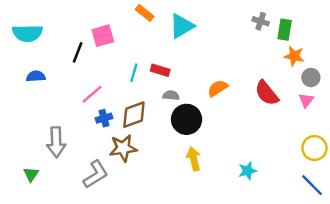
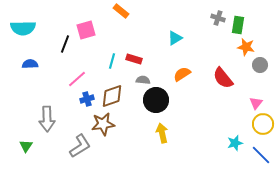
cyan triangle: (182, 26) -> (175, 38), moved, size x0.7
pink triangle: (306, 100) -> (256, 103), moved
cyan star: (248, 171) -> (235, 143), moved

